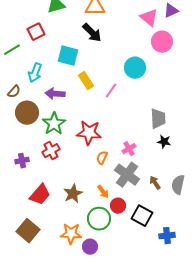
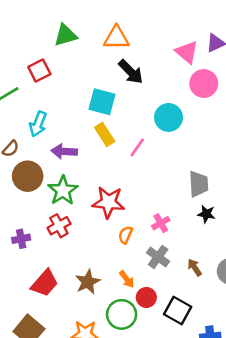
black arrow: (92, 33) -> (131, 72), moved
cyan square: (68, 56) -> (102, 102), moved
gray cross: (127, 175) -> (158, 257), size x0.7

